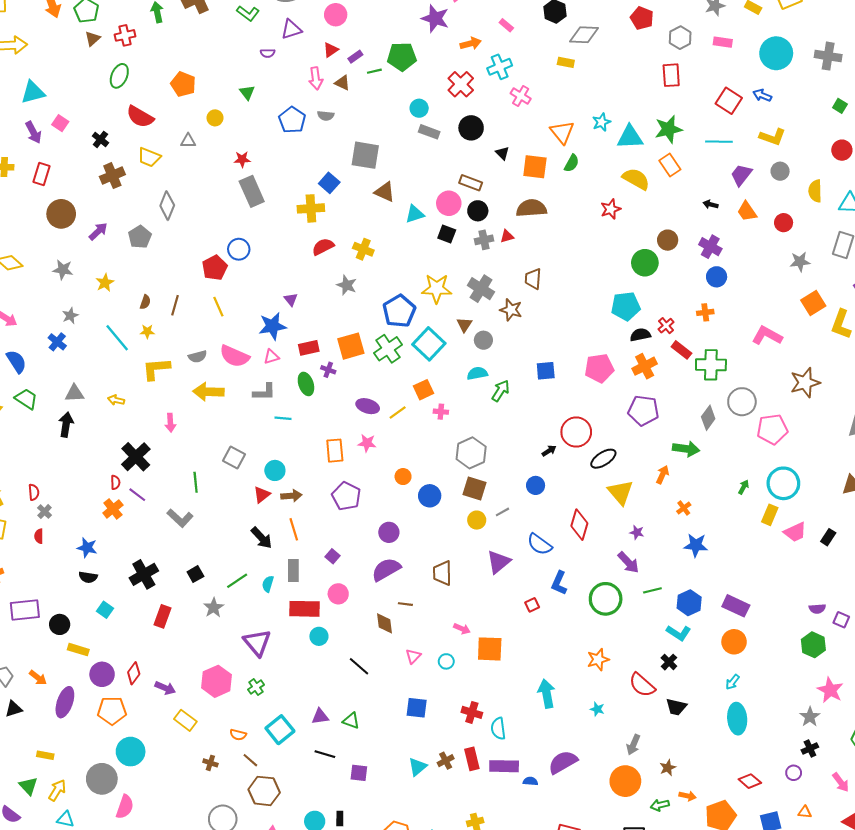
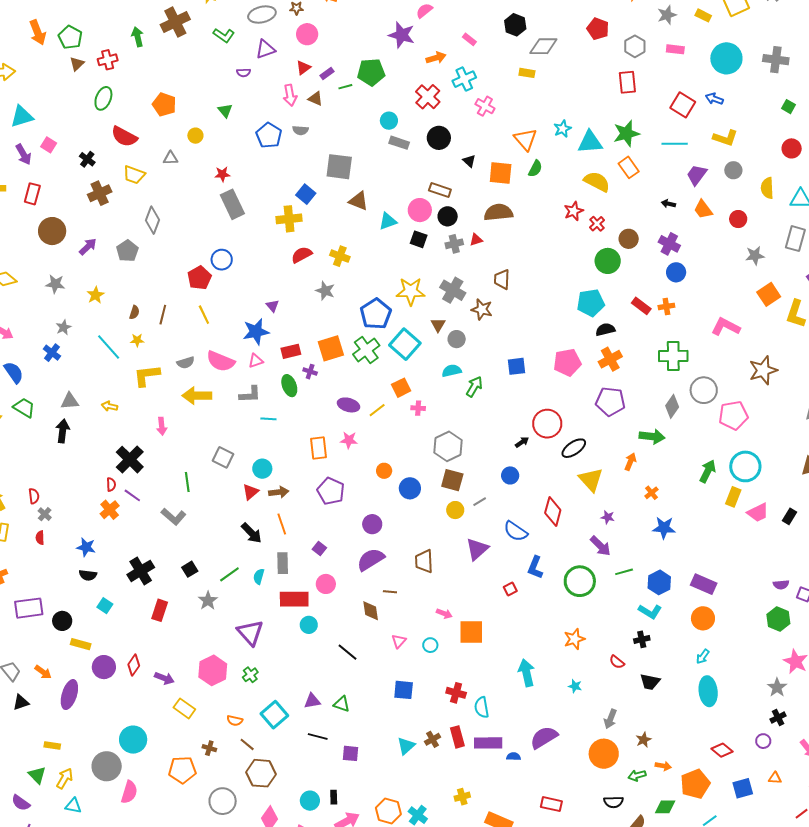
red cross: (666, 326) -> (597, 224), moved
red rectangle: (681, 350) -> (641, 306), moved
green arrow: (744, 487) -> (708, 471), size x1.6
black cross: (669, 662) -> (642, 639), turned 35
red semicircle: (642, 685) -> (617, 662), size x0.6
orange pentagon: (112, 711) -> (182, 770), moved

